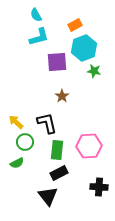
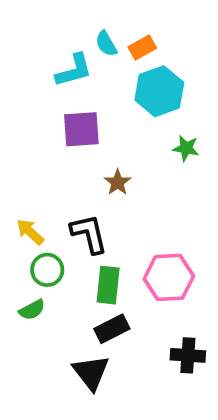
cyan semicircle: (36, 15) -> (106, 44), moved
purple square: (57, 62) -> (81, 129), moved
green star: (94, 71) -> (186, 148), moved

